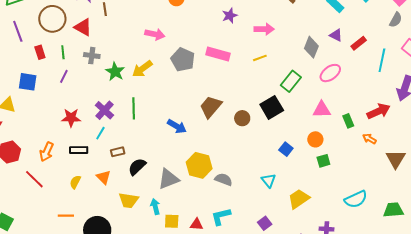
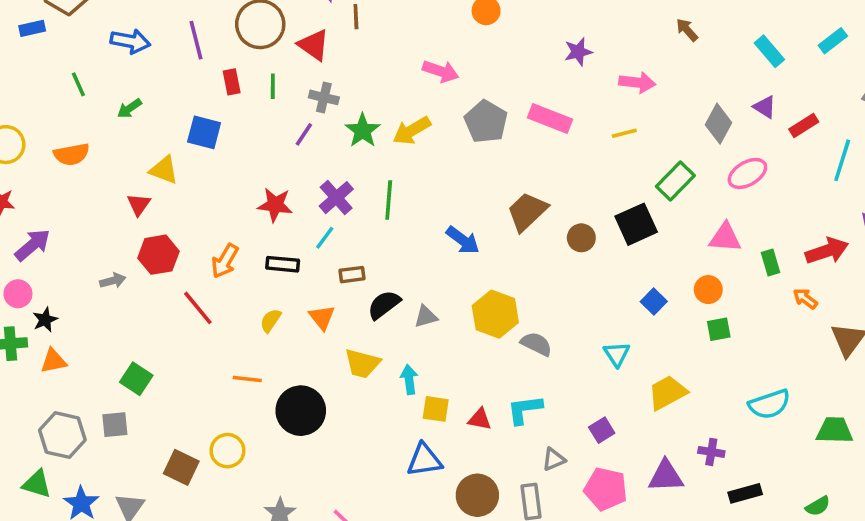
purple line: (64, 76) -> (304, 134), moved
gray triangle: (168, 179) -> (426, 316), moved, size x0.6

